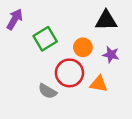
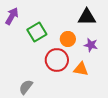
gray semicircle: (48, 91) -> (26, 87), moved, turned 98

